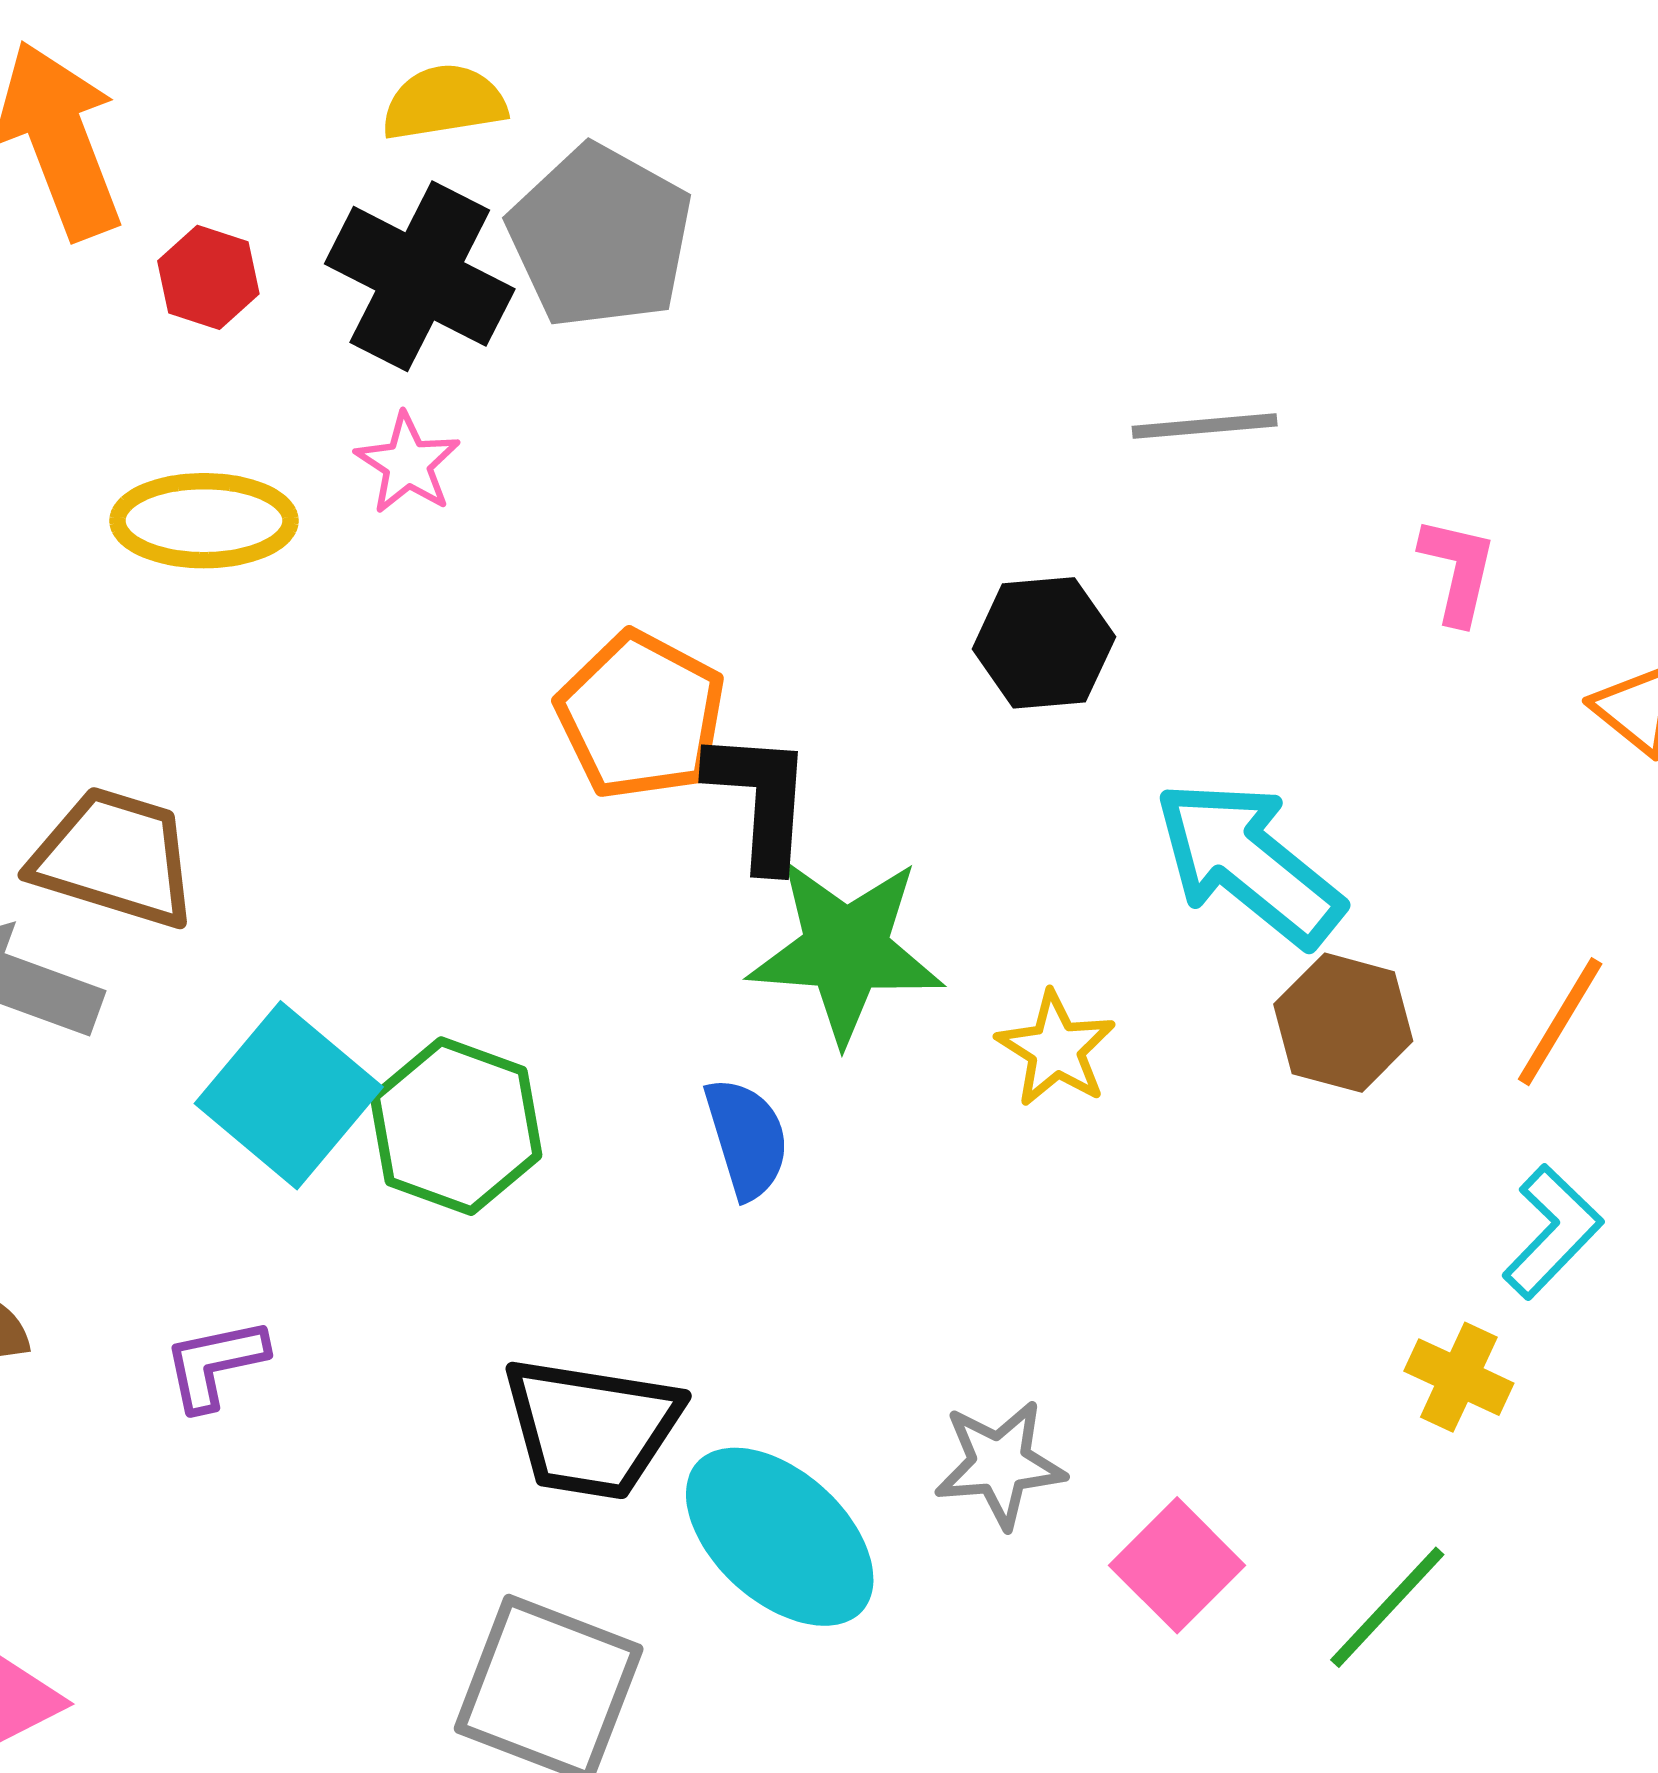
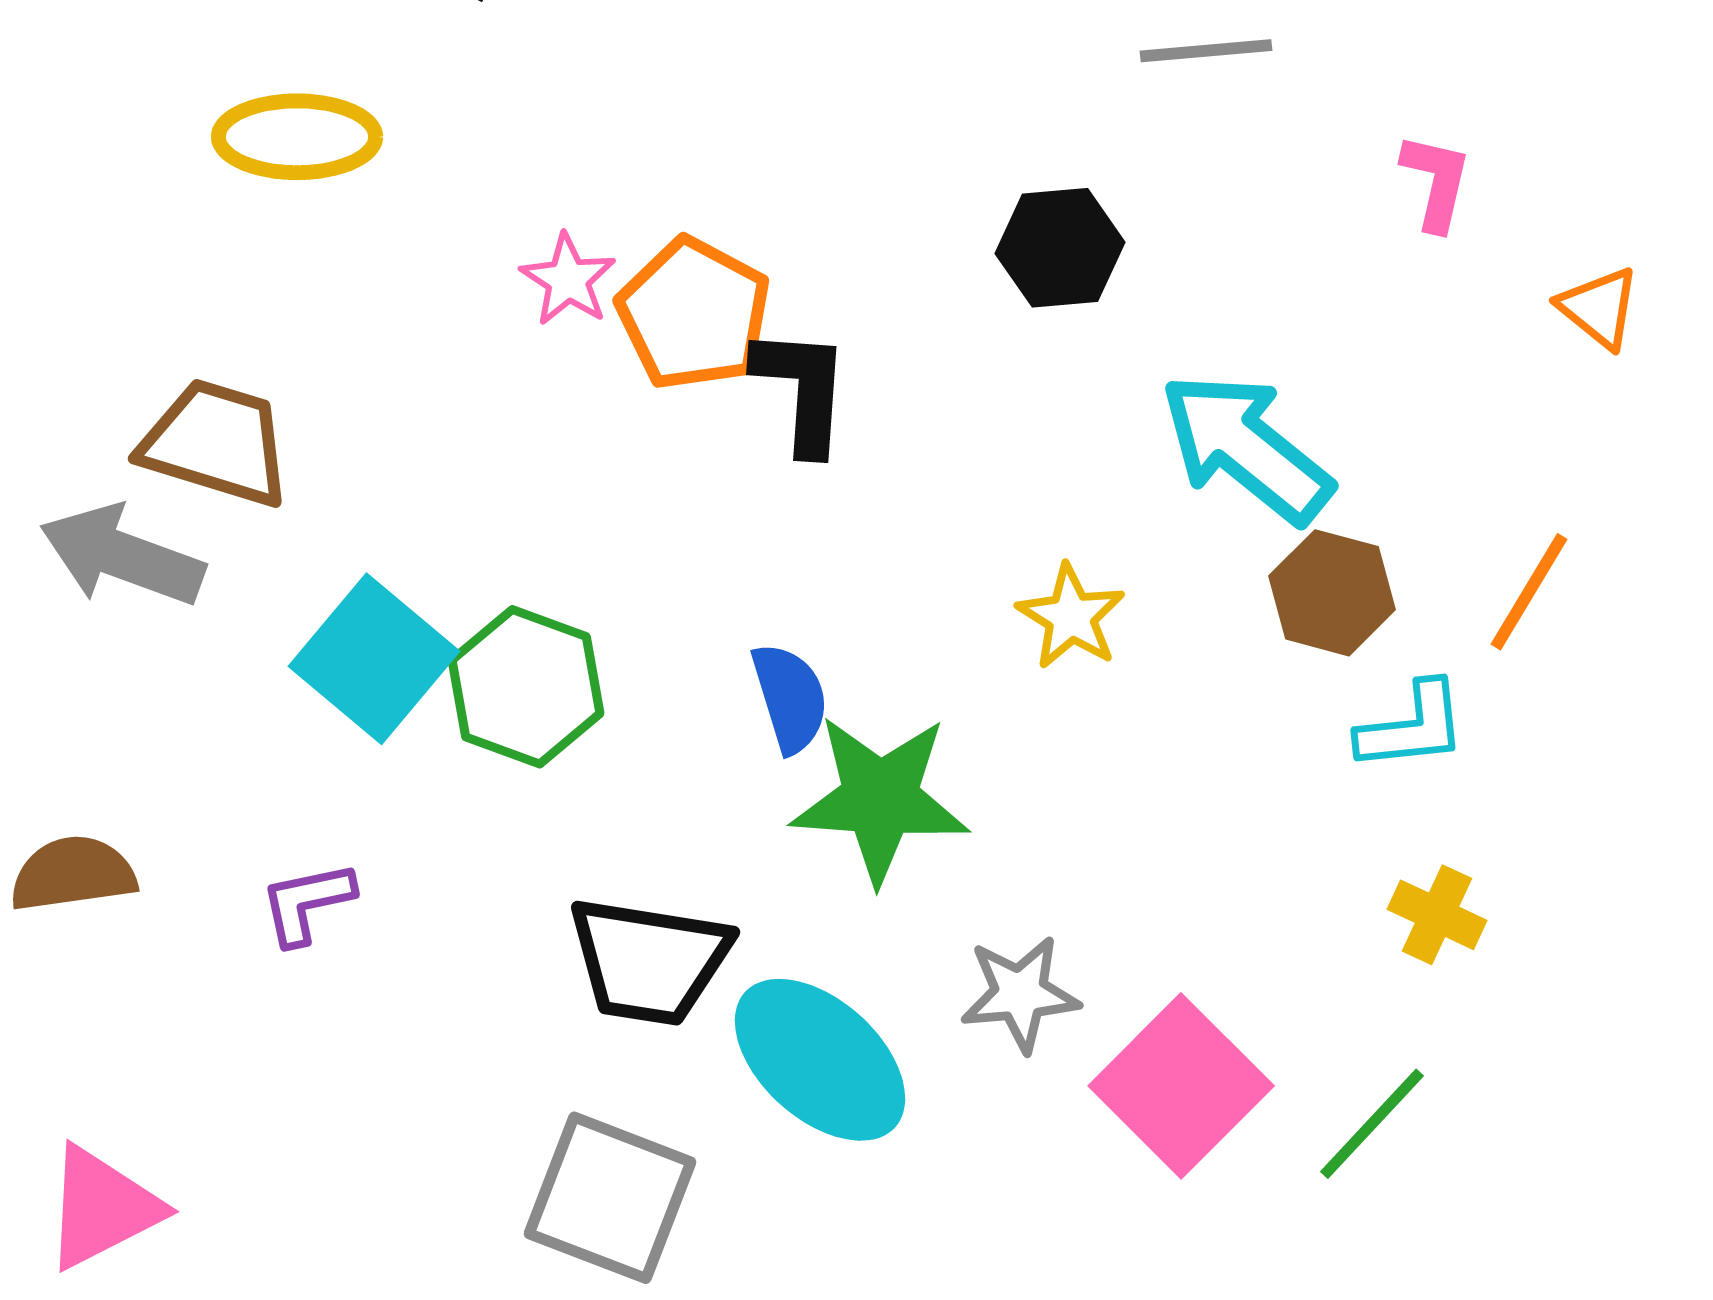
pink star: (408, 463) -> (568, 280), moved
green star: (846, 950) -> (880, 799), moved
cyan L-shape: (1552, 1232) -> (1412, 727), moved, turned 40
pink square: (1177, 1565) -> (1181, 1086), size x1.5

